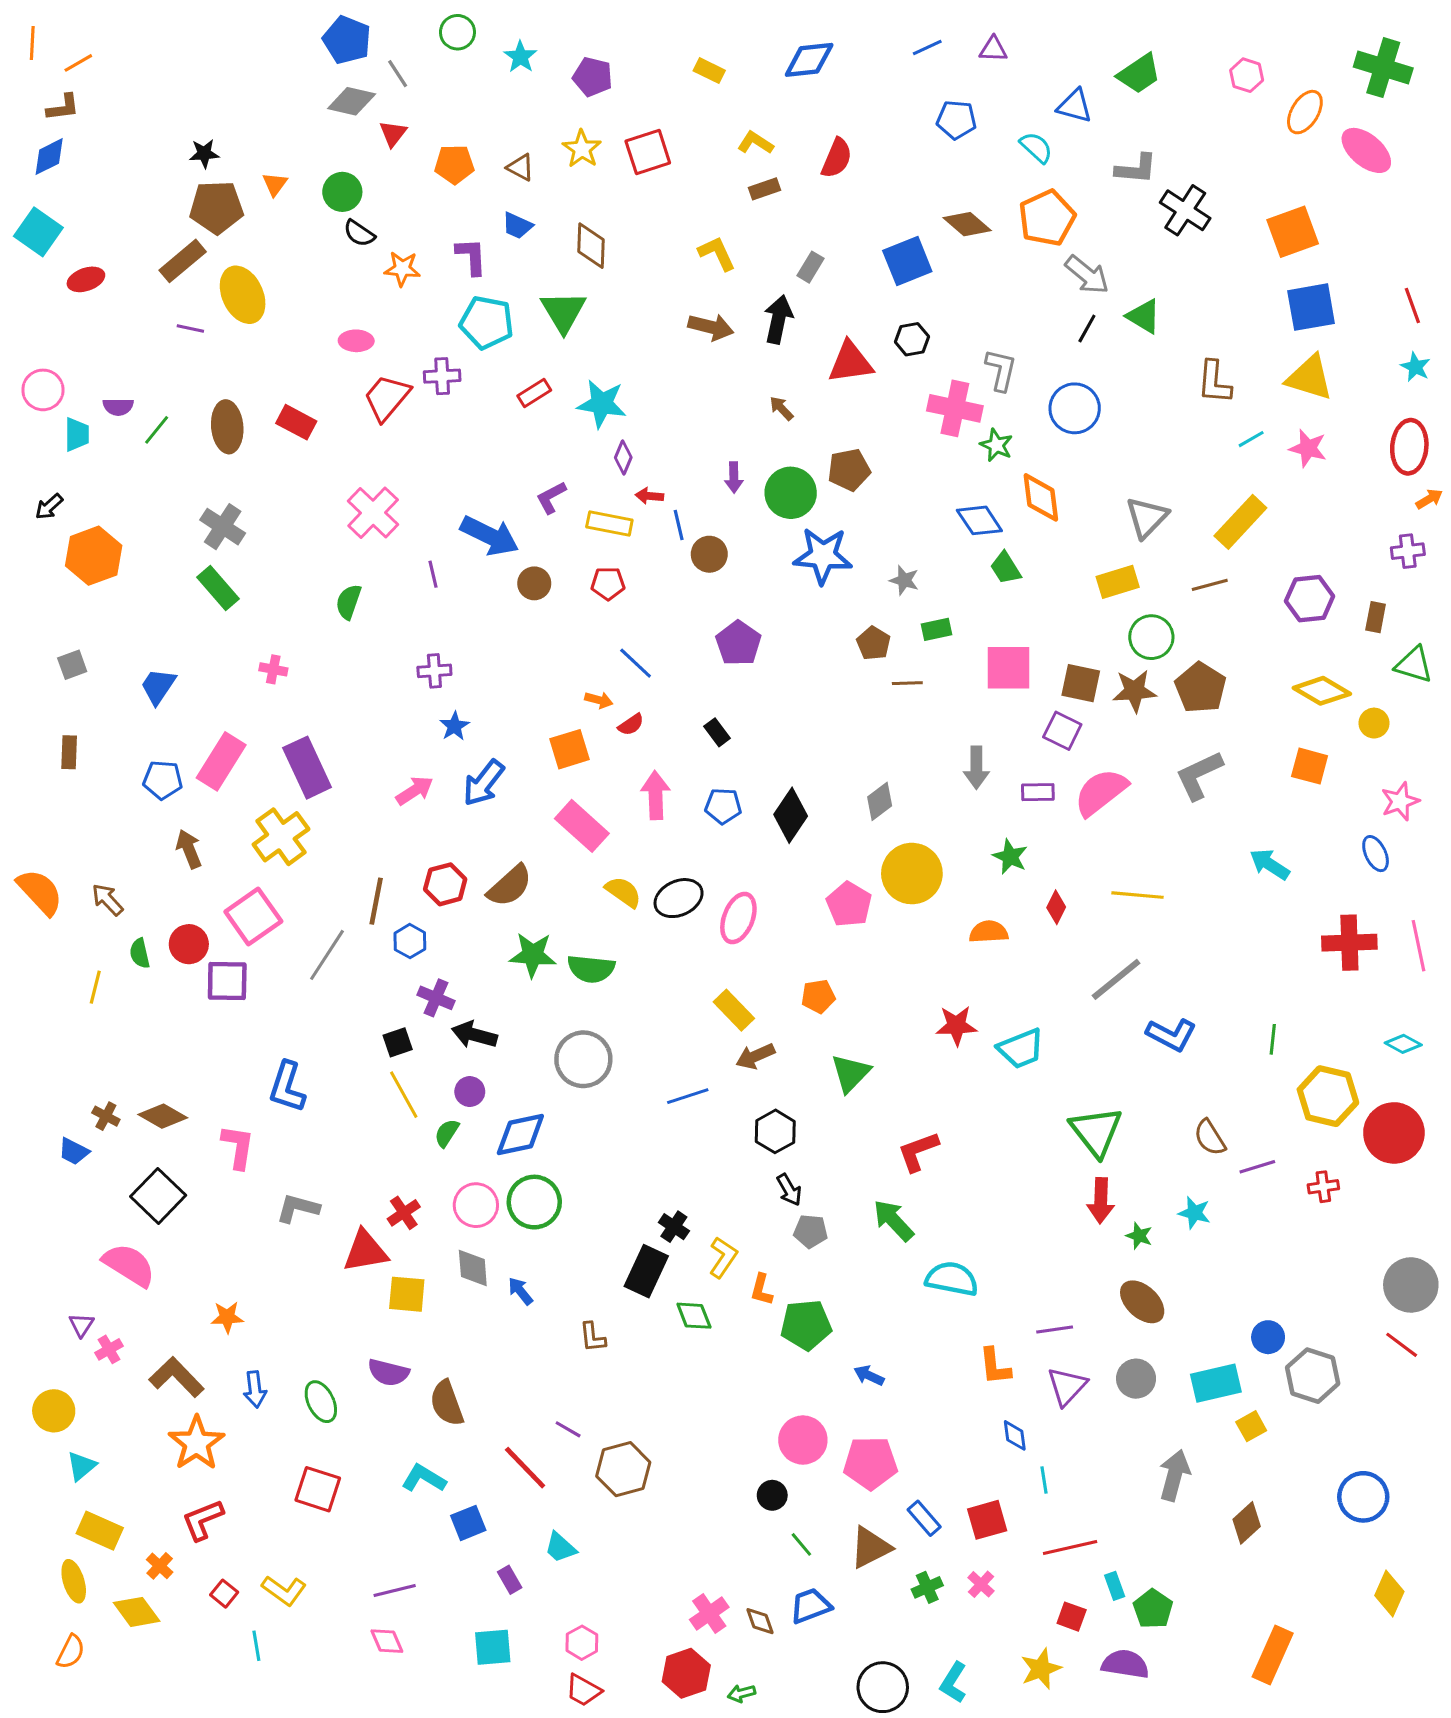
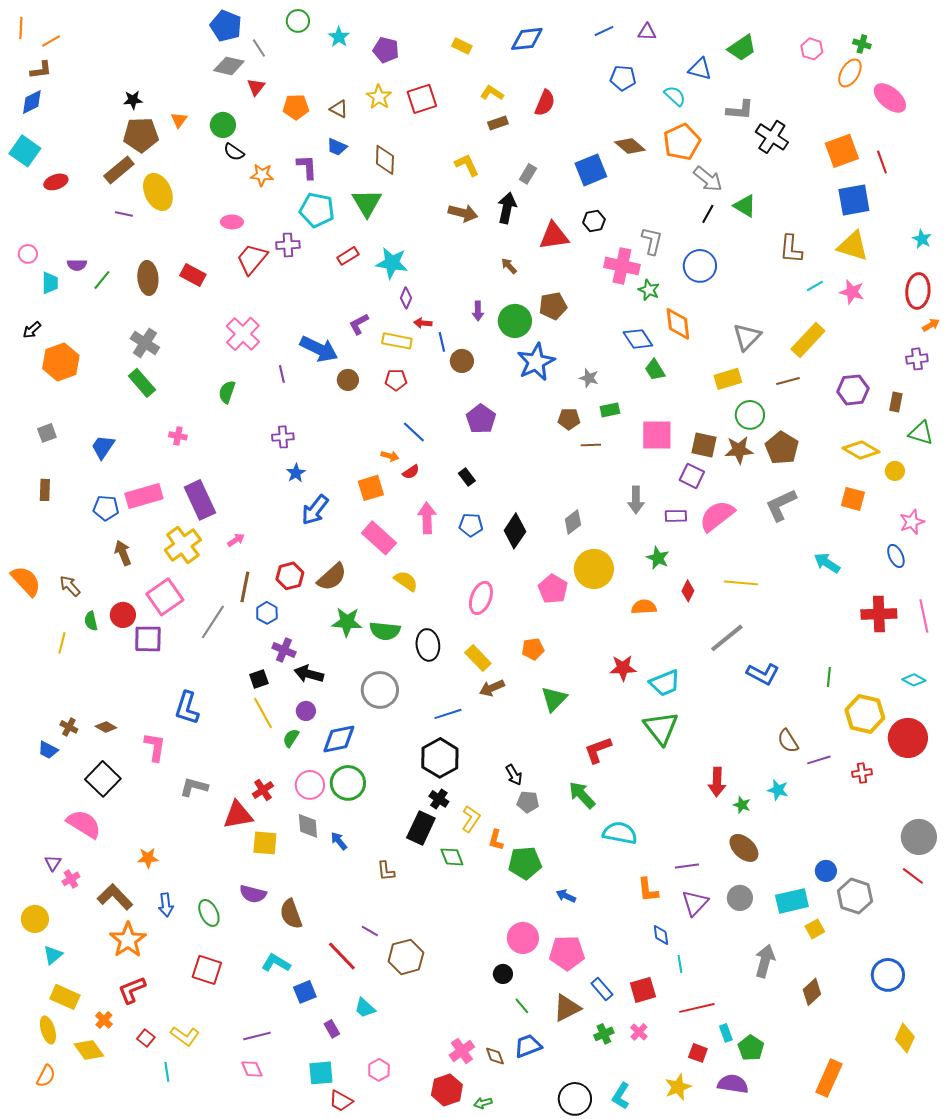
green cross: (1383, 68) -> (862, 44), moved, size x0.5
red line: (1412, 305) -> (882, 162), moved
pink circle: (43, 390) -> (28, 254), size x0.7
blue star: (823, 556) -> (536, 362), turned -30
brown pentagon: (874, 643) -> (569, 419), turned -30
pink rectangle: (221, 761) -> (144, 496), turned 42
pink arrow: (414, 791) -> (236, 540), moved, size x0.7
black ellipse: (679, 898) -> (428, 645), moved, turned -72
brown diamond: (163, 1116) -> (106, 727), size x0.7
black hexagon: (775, 1131) -> (440, 758), moved, size x1.4
green triangle: (1096, 1131) -> (661, 728), moved
red trapezoid: (583, 1690) -> (341, 1101), moved

